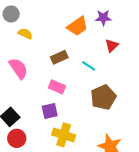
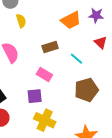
yellow semicircle: (25, 34) -> (21, 21), turned 40
red triangle: (112, 46) -> (101, 42), turned -40

